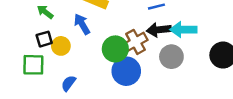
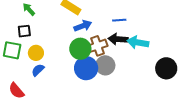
blue arrow: (82, 24) -> (83, 26), moved, turned 90
yellow circle: (61, 46) -> (36, 53), moved
gray circle: (171, 57) -> (105, 65), moved

